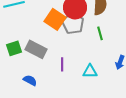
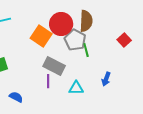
gray pentagon: (73, 23) -> (75, 40), moved
gray rectangle: (36, 49) -> (54, 66), moved

